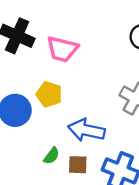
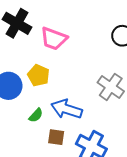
green semicircle: (52, 156) -> (36, 115), moved

